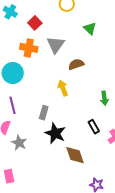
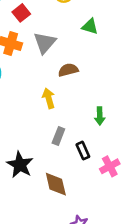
green triangle: (90, 28) -> (90, 26), turned -32
gray rectangle: (44, 113) -> (58, 136), moved
black star: (55, 133) -> (20, 165), moved

